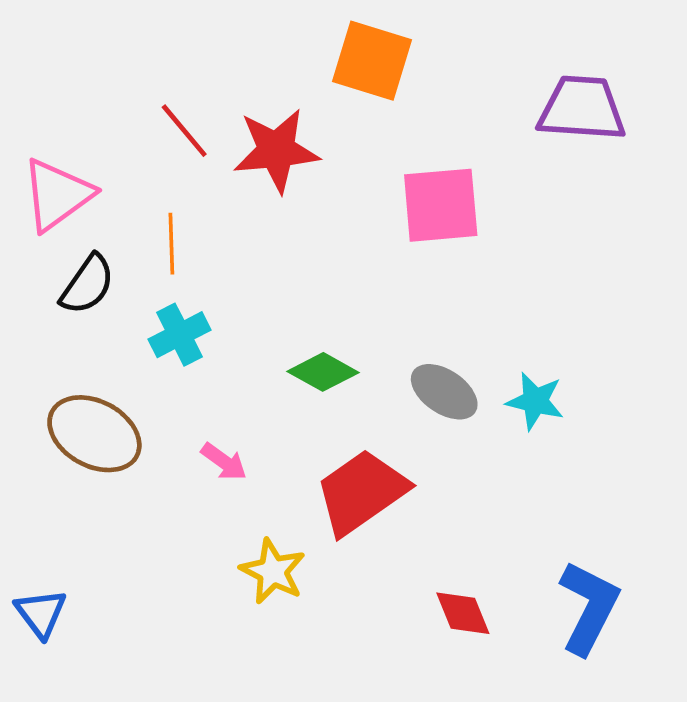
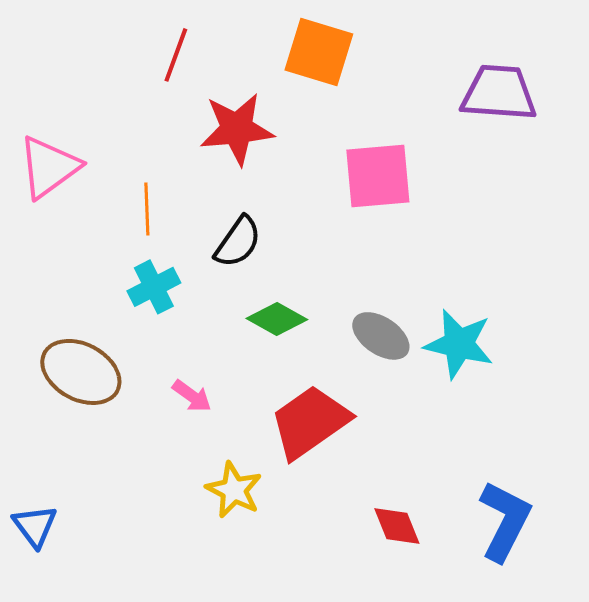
red line: (184, 131) -> (176, 55), moved, turned 60
black semicircle: (87, 284) -> (238, 242), moved
cyan star: (535, 401) -> (459, 344), size x1.4

